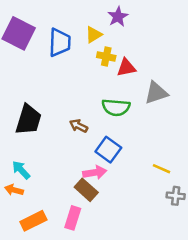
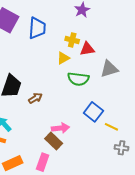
yellow triangle: (94, 35) -> (63, 58), moved
brown arrow: (79, 126) -> (35, 98), moved, turned 120
blue square: (108, 150) -> (93, 112), moved

